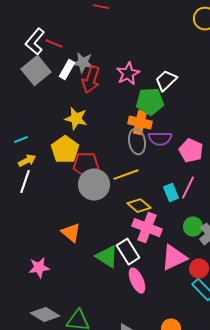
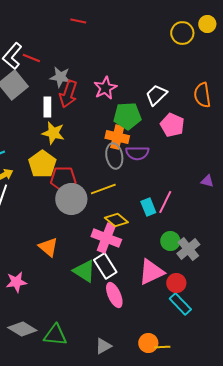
white rectangle: (67, 70) -> (47, 107), moved, turned -30
white trapezoid: (166, 81) -> (156, 95), moved
pink pentagon: (191, 151) -> (172, 125), moved
pink cross: (147, 228) -> (106, 238), moved

